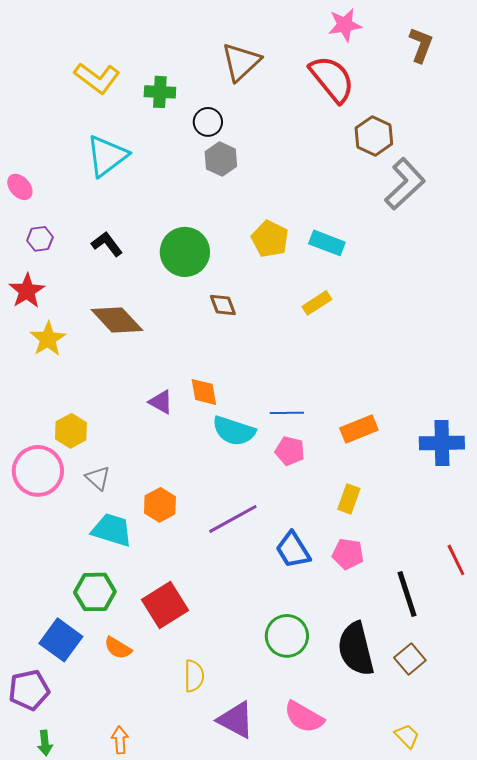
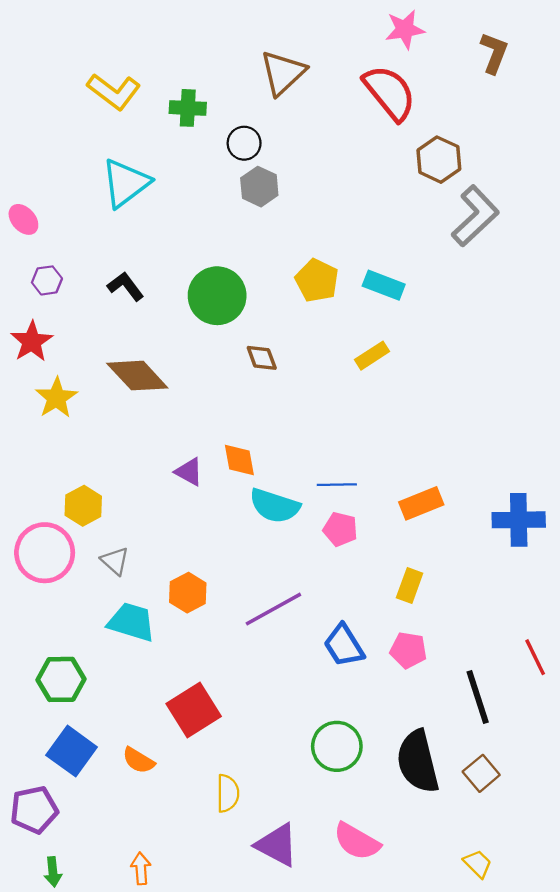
green hexagon: (95, 592) -> (61, 679), moved

